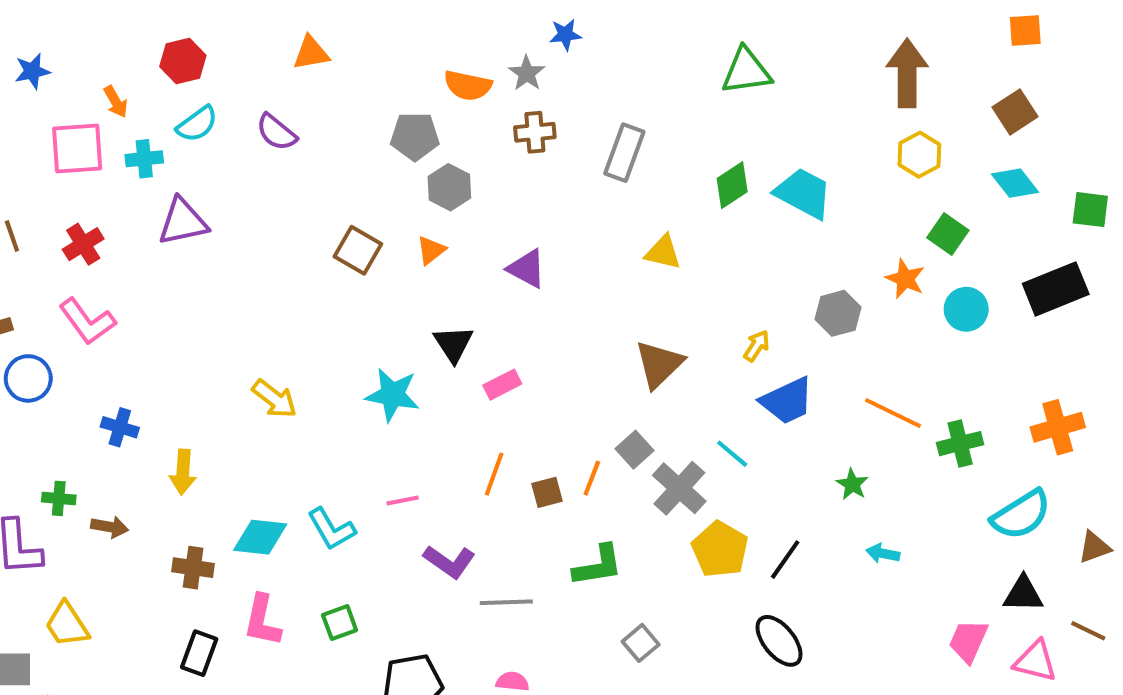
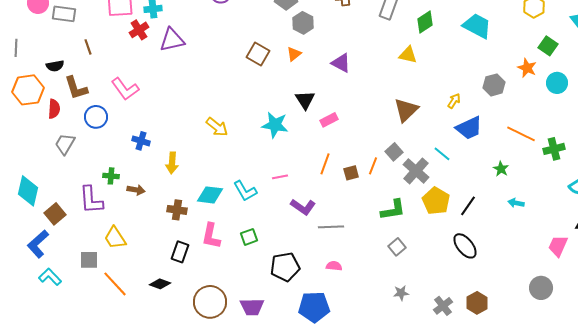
green diamond: (732, 185) -> (425, 22), moved
red cross: (83, 244) -> (139, 30), moved
green L-shape: (598, 566) -> (393, 210), moved

